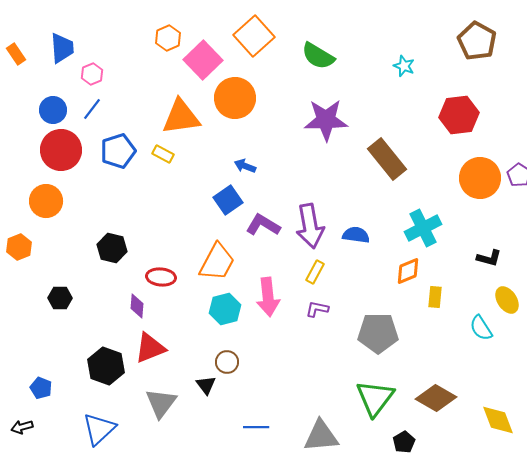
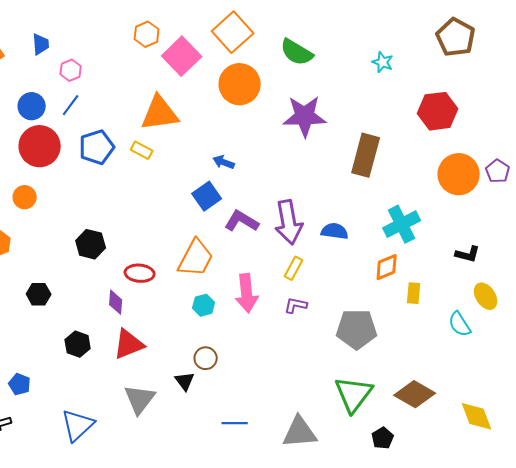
blue trapezoid: (62, 48) -> (41, 44), size x0.7
orange circle: (235, 98) -> (240, 84), moved
brown rectangle: (387, 159) -> (366, 155), turned 54
orange circle: (46, 201) -> (25, 197), size x0.7
cyan hexagon: (225, 309) -> (204, 305), size x0.7
black hexagon: (106, 366) -> (78, 344), moved, size x0.7

